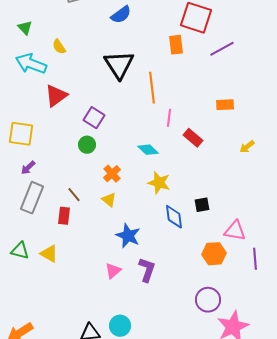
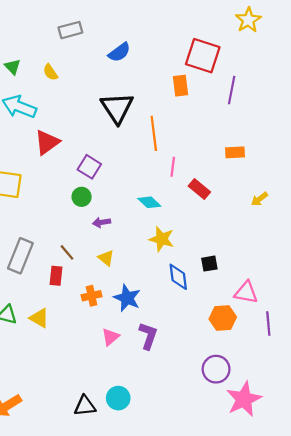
yellow semicircle: (59, 47) -> (50, 72), moved
purple line: (222, 49) -> (232, 90), turned -50
purple arrow: (28, 168) -> (102, 222), moved, turned 35
orange cross: (112, 174) -> (92, 296), moved, turned 30

